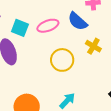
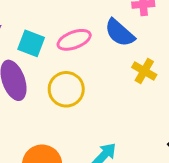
yellow circle: (62, 60) -> (66, 89), moved

